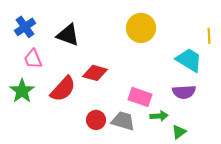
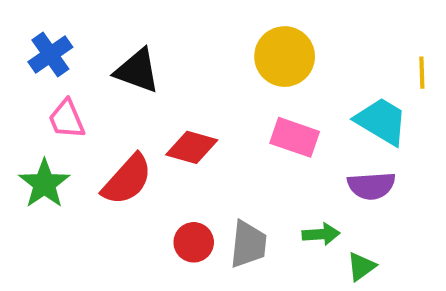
pink rectangle: (140, 97) -> (295, 137), moved
gray trapezoid: (123, 121) -> (248, 244), turned 80

